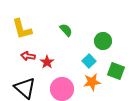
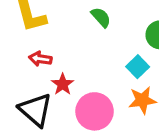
red star: (47, 62) -> (63, 84), moved

